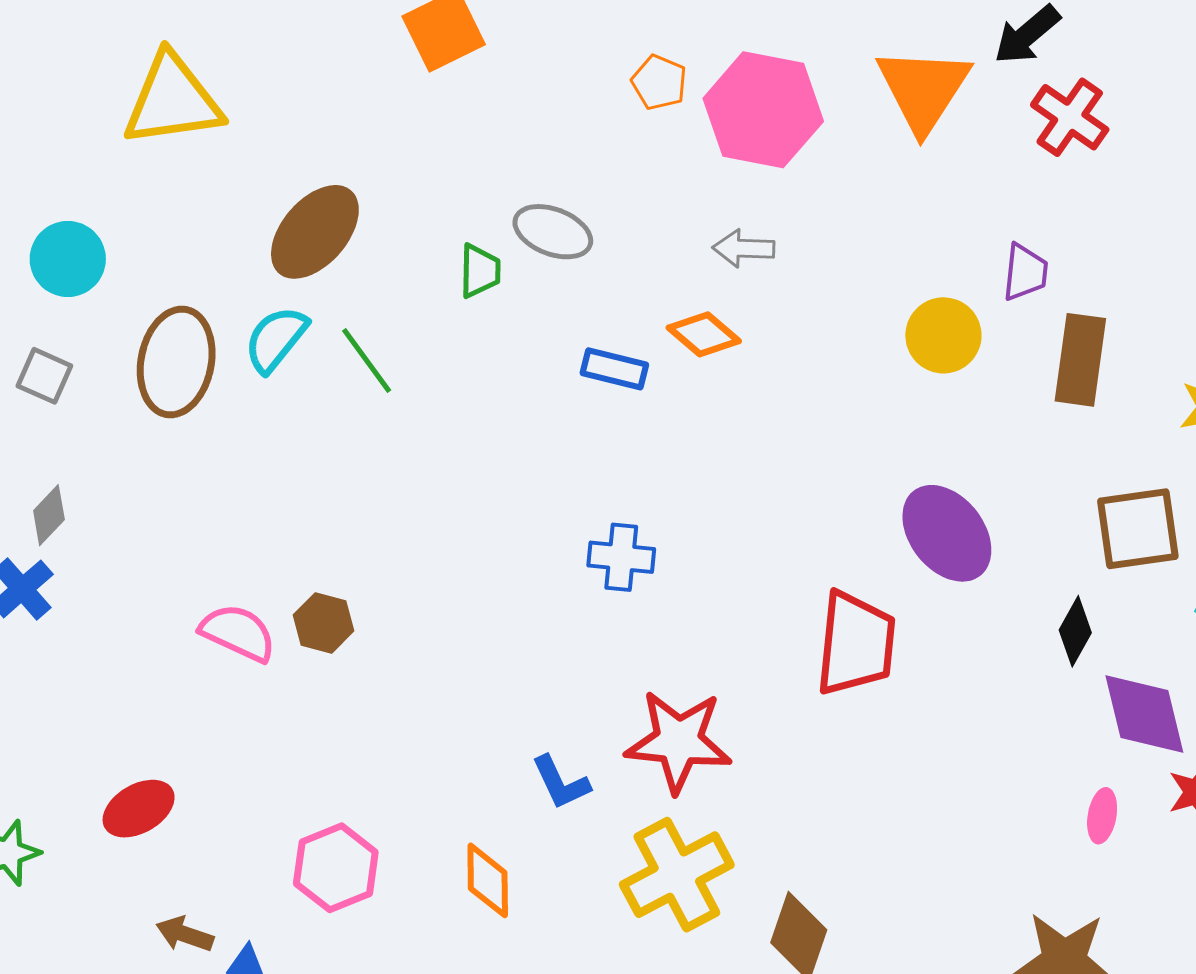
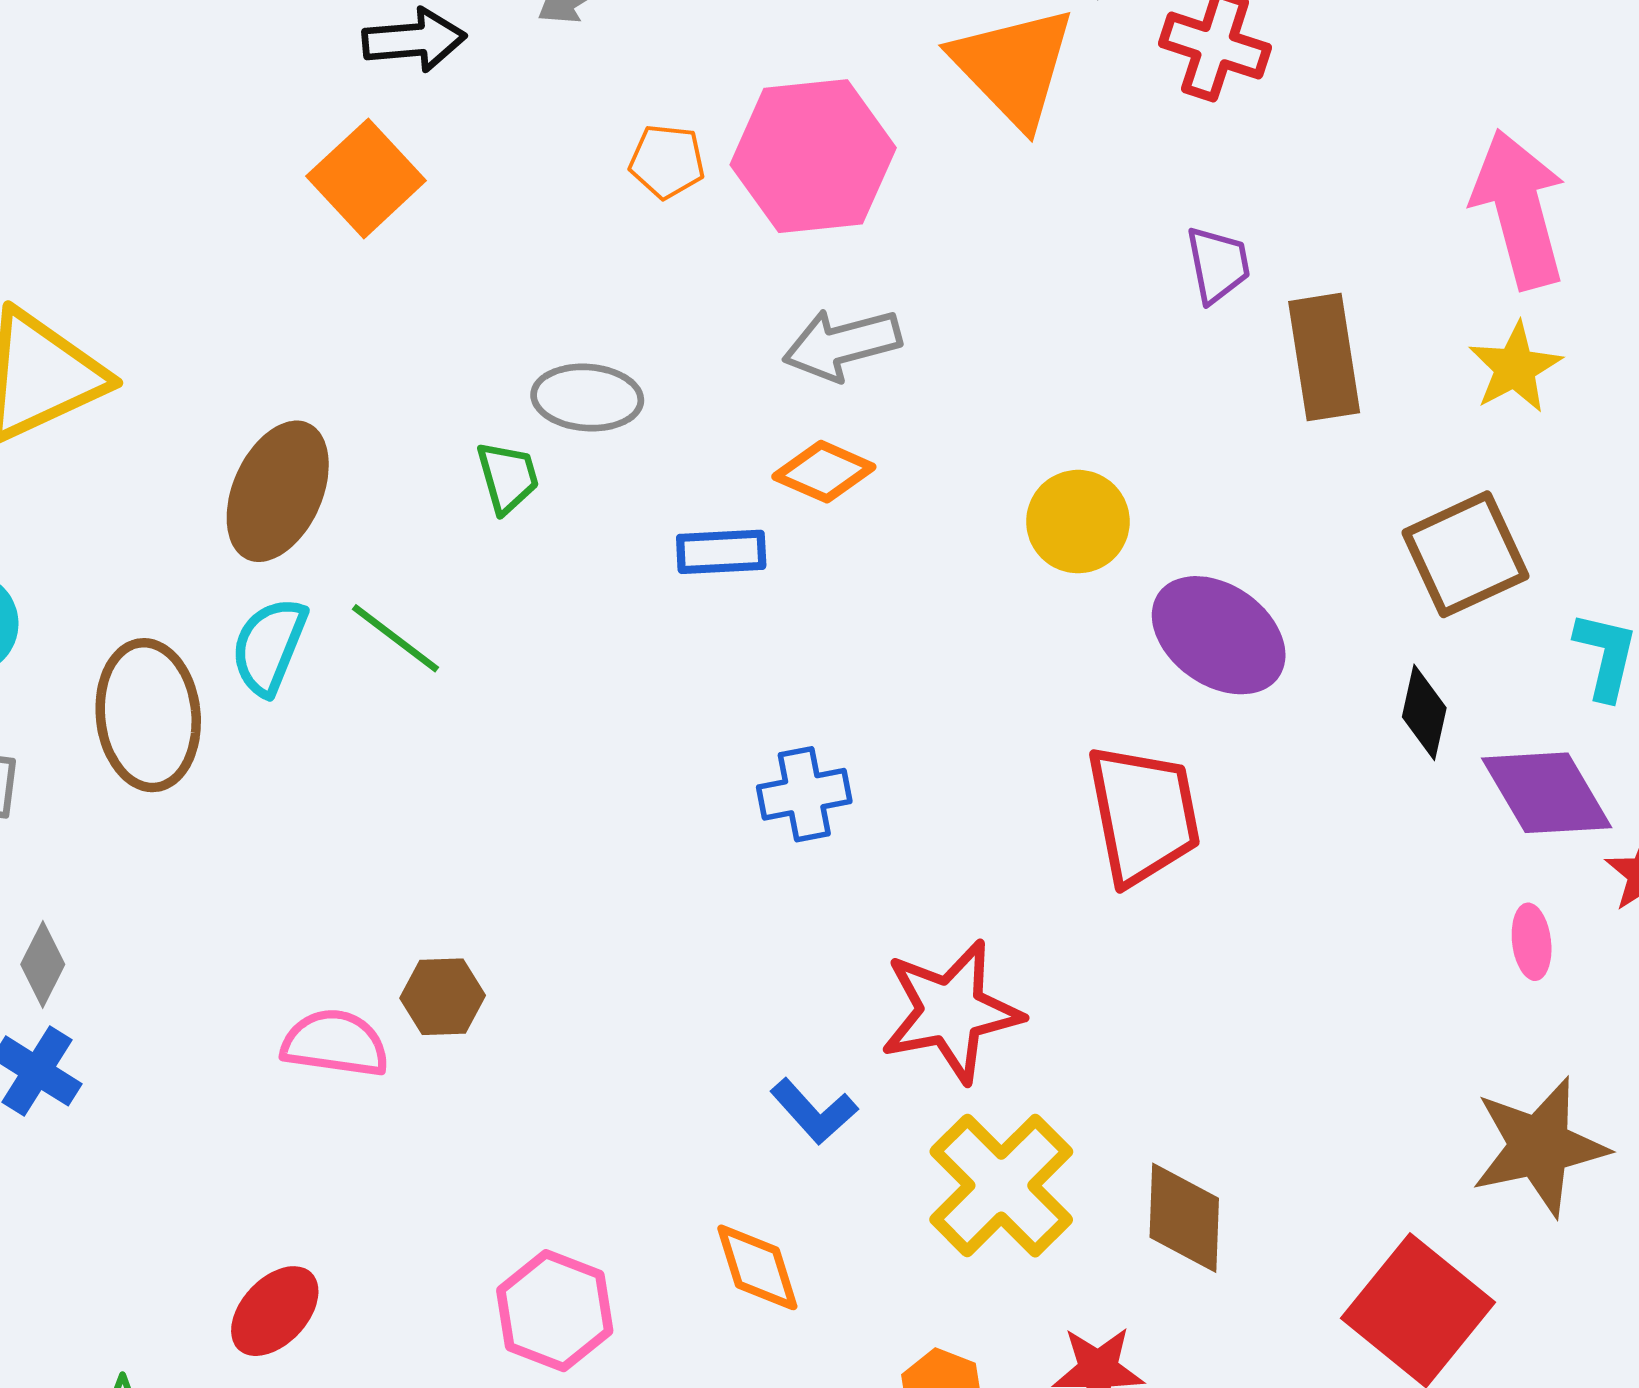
gray arrow: (744, 248) -> (842, 344), size x1.4
yellow circle: (943, 335) -> (1078, 522), moved

